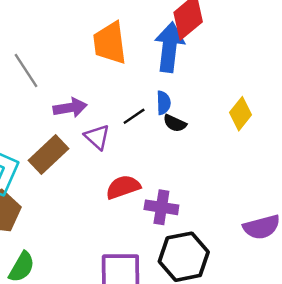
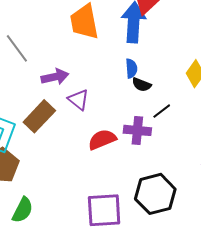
black line: (134, 116) -> (162, 111), moved
purple cross: (161, 207) -> (137, 130), moved

